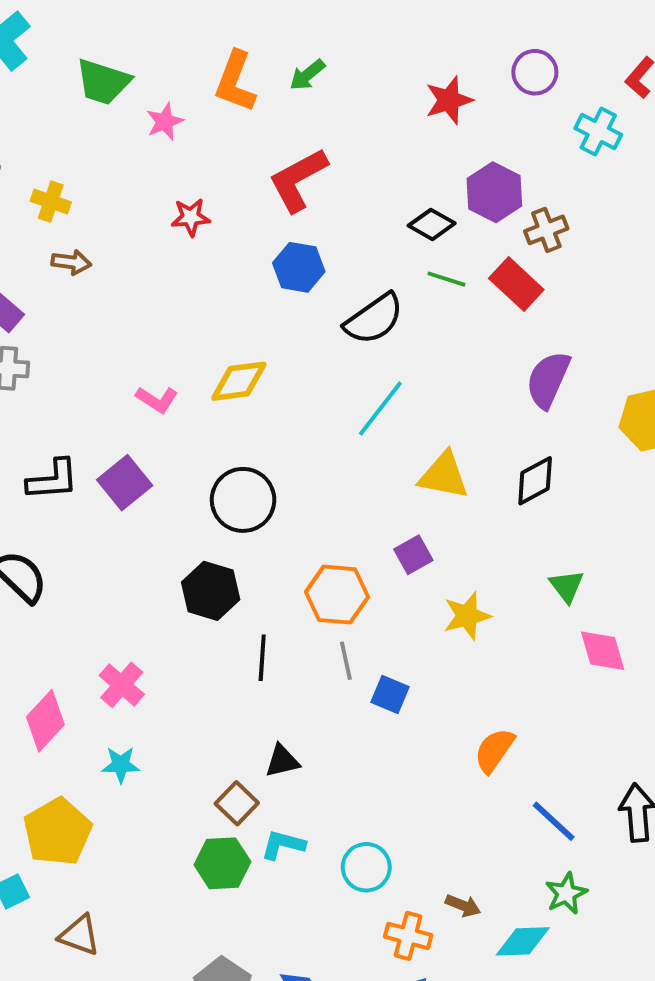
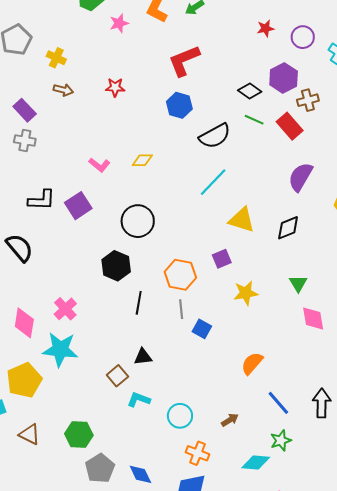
purple circle: (535, 72) -> (303, 37), moved
red star: (449, 100) -> (266, 28), size x0.7
red star: (191, 217) -> (115, 87), moved
yellow diamond: (239, 381) -> (142, 160), size x0.7
pink diamond: (45, 721) -> (24, 323), turned -40
cyan star: (121, 765) -> (60, 349), size x1.8
green hexagon: (222, 863) -> (79, 434), moved
brown arrow: (463, 906) -> (230, 420), moved, turned -60

